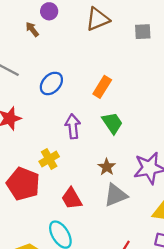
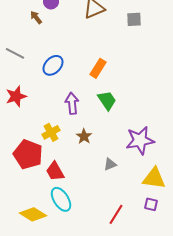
brown star: (107, 167) -> (84, 136), moved
gray triangle: (116, 195) -> (110, 164), size x0.6
red trapezoid: (72, 199) -> (55, 171), moved

